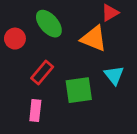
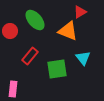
pink rectangle: (35, 111) -> (13, 89), moved

